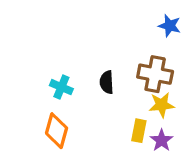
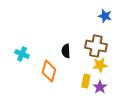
cyan cross: (61, 87) -> (22, 54), moved
orange diamond: (57, 131) -> (49, 71), moved

